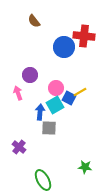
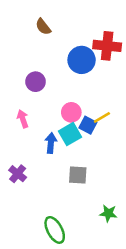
purple circle: (30, 75) -> (36, 82), moved
gray square: (49, 128) -> (78, 175), moved
purple cross: (19, 147) -> (18, 174), moved

